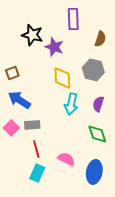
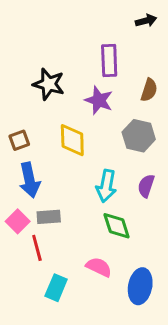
purple star: (54, 47) -> (99, 100), moved
yellow diamond: (62, 78) -> (72, 140), moved
blue arrow: (19, 100) -> (30, 180), turned -135
green diamond: (97, 134) -> (117, 226), moved
red line: (36, 149) -> (37, 248), moved

